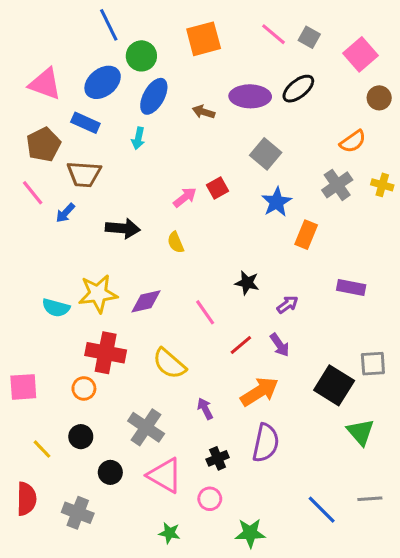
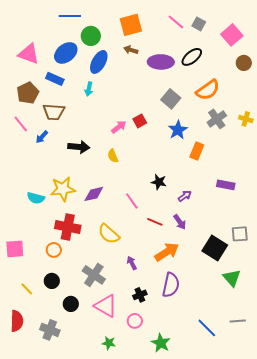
blue line: (109, 25) -> (70, 16), turned -65
brown arrow: (204, 112) -> (131, 50), moved
orange semicircle: (353, 141) -> (208, 90), moved, size x1.4
red line: (241, 345) -> (155, 222), turned 63
green star: (250, 533) -> (161, 343), turned 30

